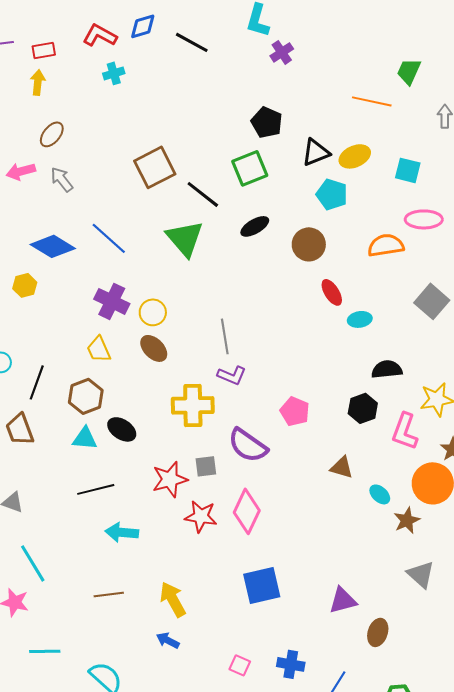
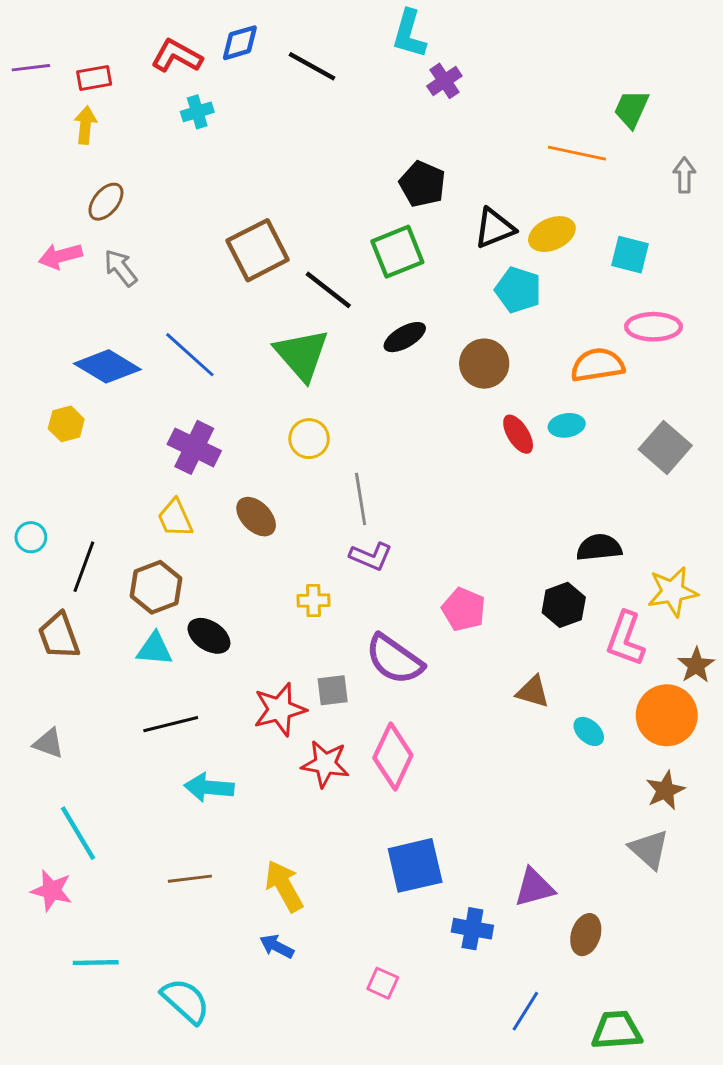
yellow circle: (153, 312) -> (309, 439), moved
cyan ellipse: (360, 319) -> (567, 425), moved
yellow cross: (193, 405) -> (313, 600), size x0.5
brown star: (407, 520) -> (665, 790), moved
blue cross: (291, 664) -> (472, 929), moved

